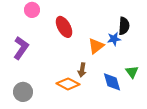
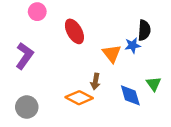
orange triangle: (96, 46) -> (112, 54), turned -30

